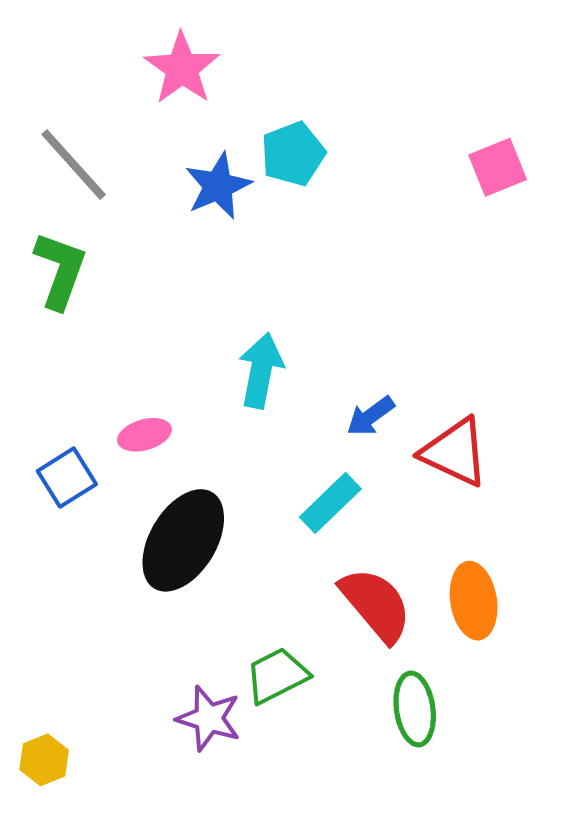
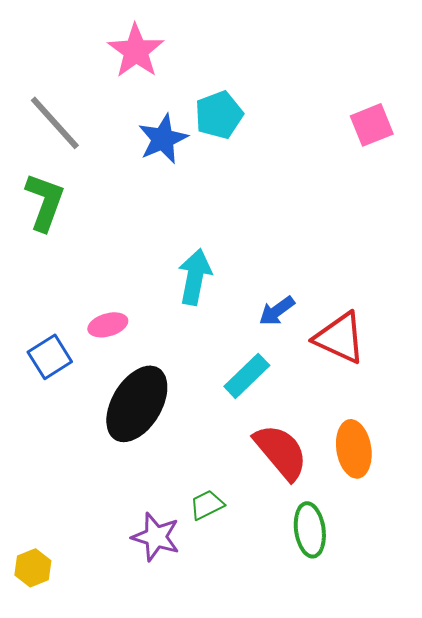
green trapezoid: (277, 676) -> (207, 505), size x0.7

